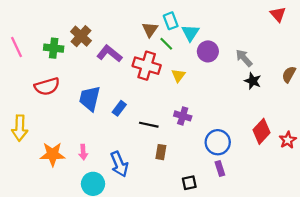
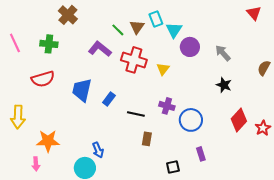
brown cross: (81, 36) -> (68, 15), moved
green line: (166, 44) -> (118, 30), moved
black star: (253, 81) -> (224, 85), moved
blue circle: (218, 142) -> (191, 120), moved
pink arrow: (83, 152) -> (36, 164), moved
blue arrow: (119, 164) -> (98, 150), moved, size x0.7

